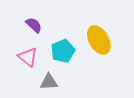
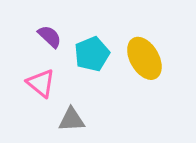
cyan pentagon: (63, 51) -> (92, 54), moved

